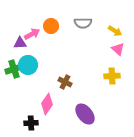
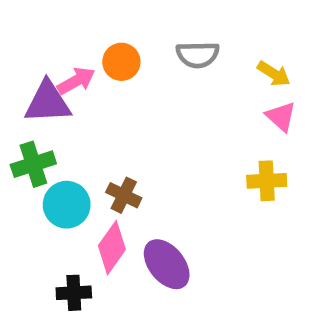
purple triangle: (20, 43) -> (48, 102), size x1.5
cyan circle: (28, 65) -> (67, 205), moved
brown cross: (65, 82) -> (124, 195), moved
purple ellipse: (85, 114) -> (167, 264), moved

